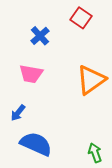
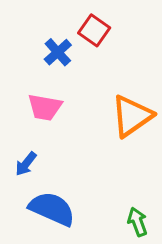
red square: (81, 18) -> (94, 30), moved

